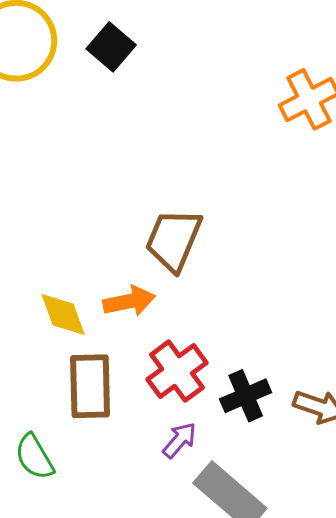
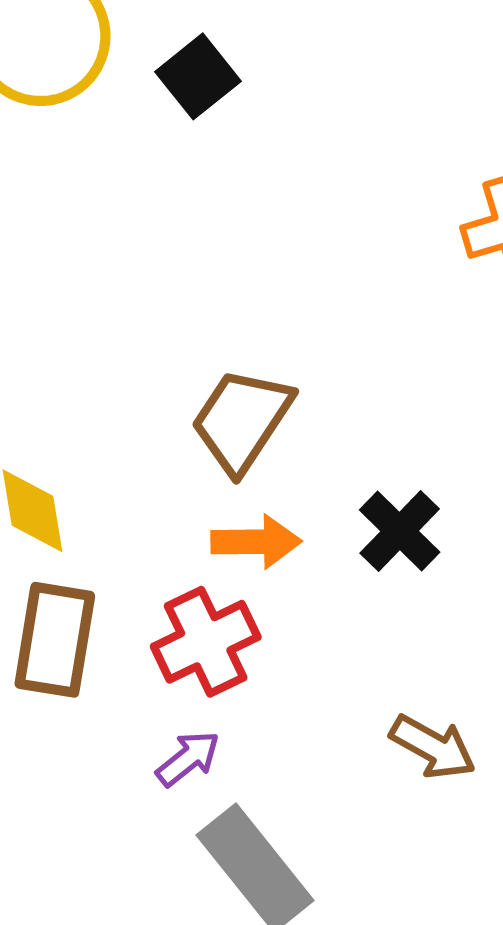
orange arrow: (129, 301) -> (256, 542), moved
black cross: (246, 396) -> (400, 531), moved, turned -33

